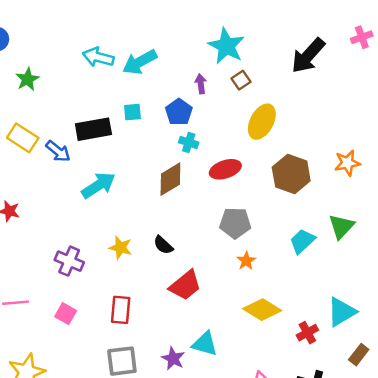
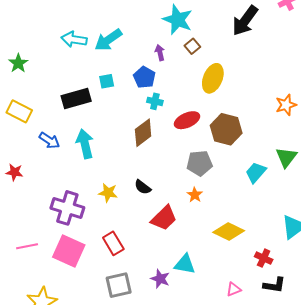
blue arrow: (58, 151) -> (49, 140), moved
brown hexagon: (291, 174) -> (226, 129), moved
cyan arrow: (98, 185) -> (85, 144), turned -64
purple cross: (69, 261) -> (67, 208), size x1.4
orange star: (246, 261) -> (195, 195), moved
red rectangle: (121, 310) -> (113, 243), turned -30
pink square: (66, 314) -> (69, 251), size x1.8
red cross: (307, 333) -> (264, 258), moved, turned -30

